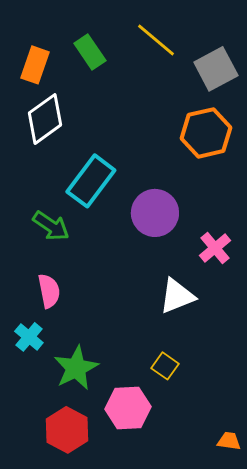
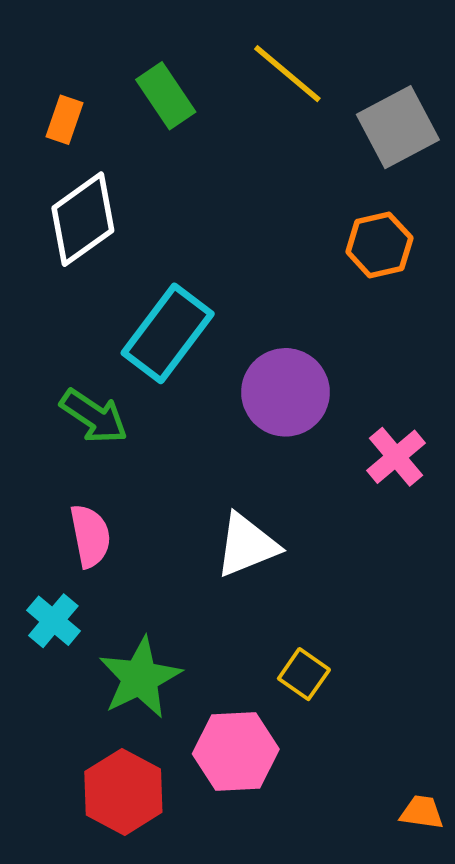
orange rectangle: (35, 65) -> (64, 120), size x0.7
orange hexagon: (206, 133) -> (379, 245), size x0.7
white triangle: (177, 296) -> (247, 545), moved

